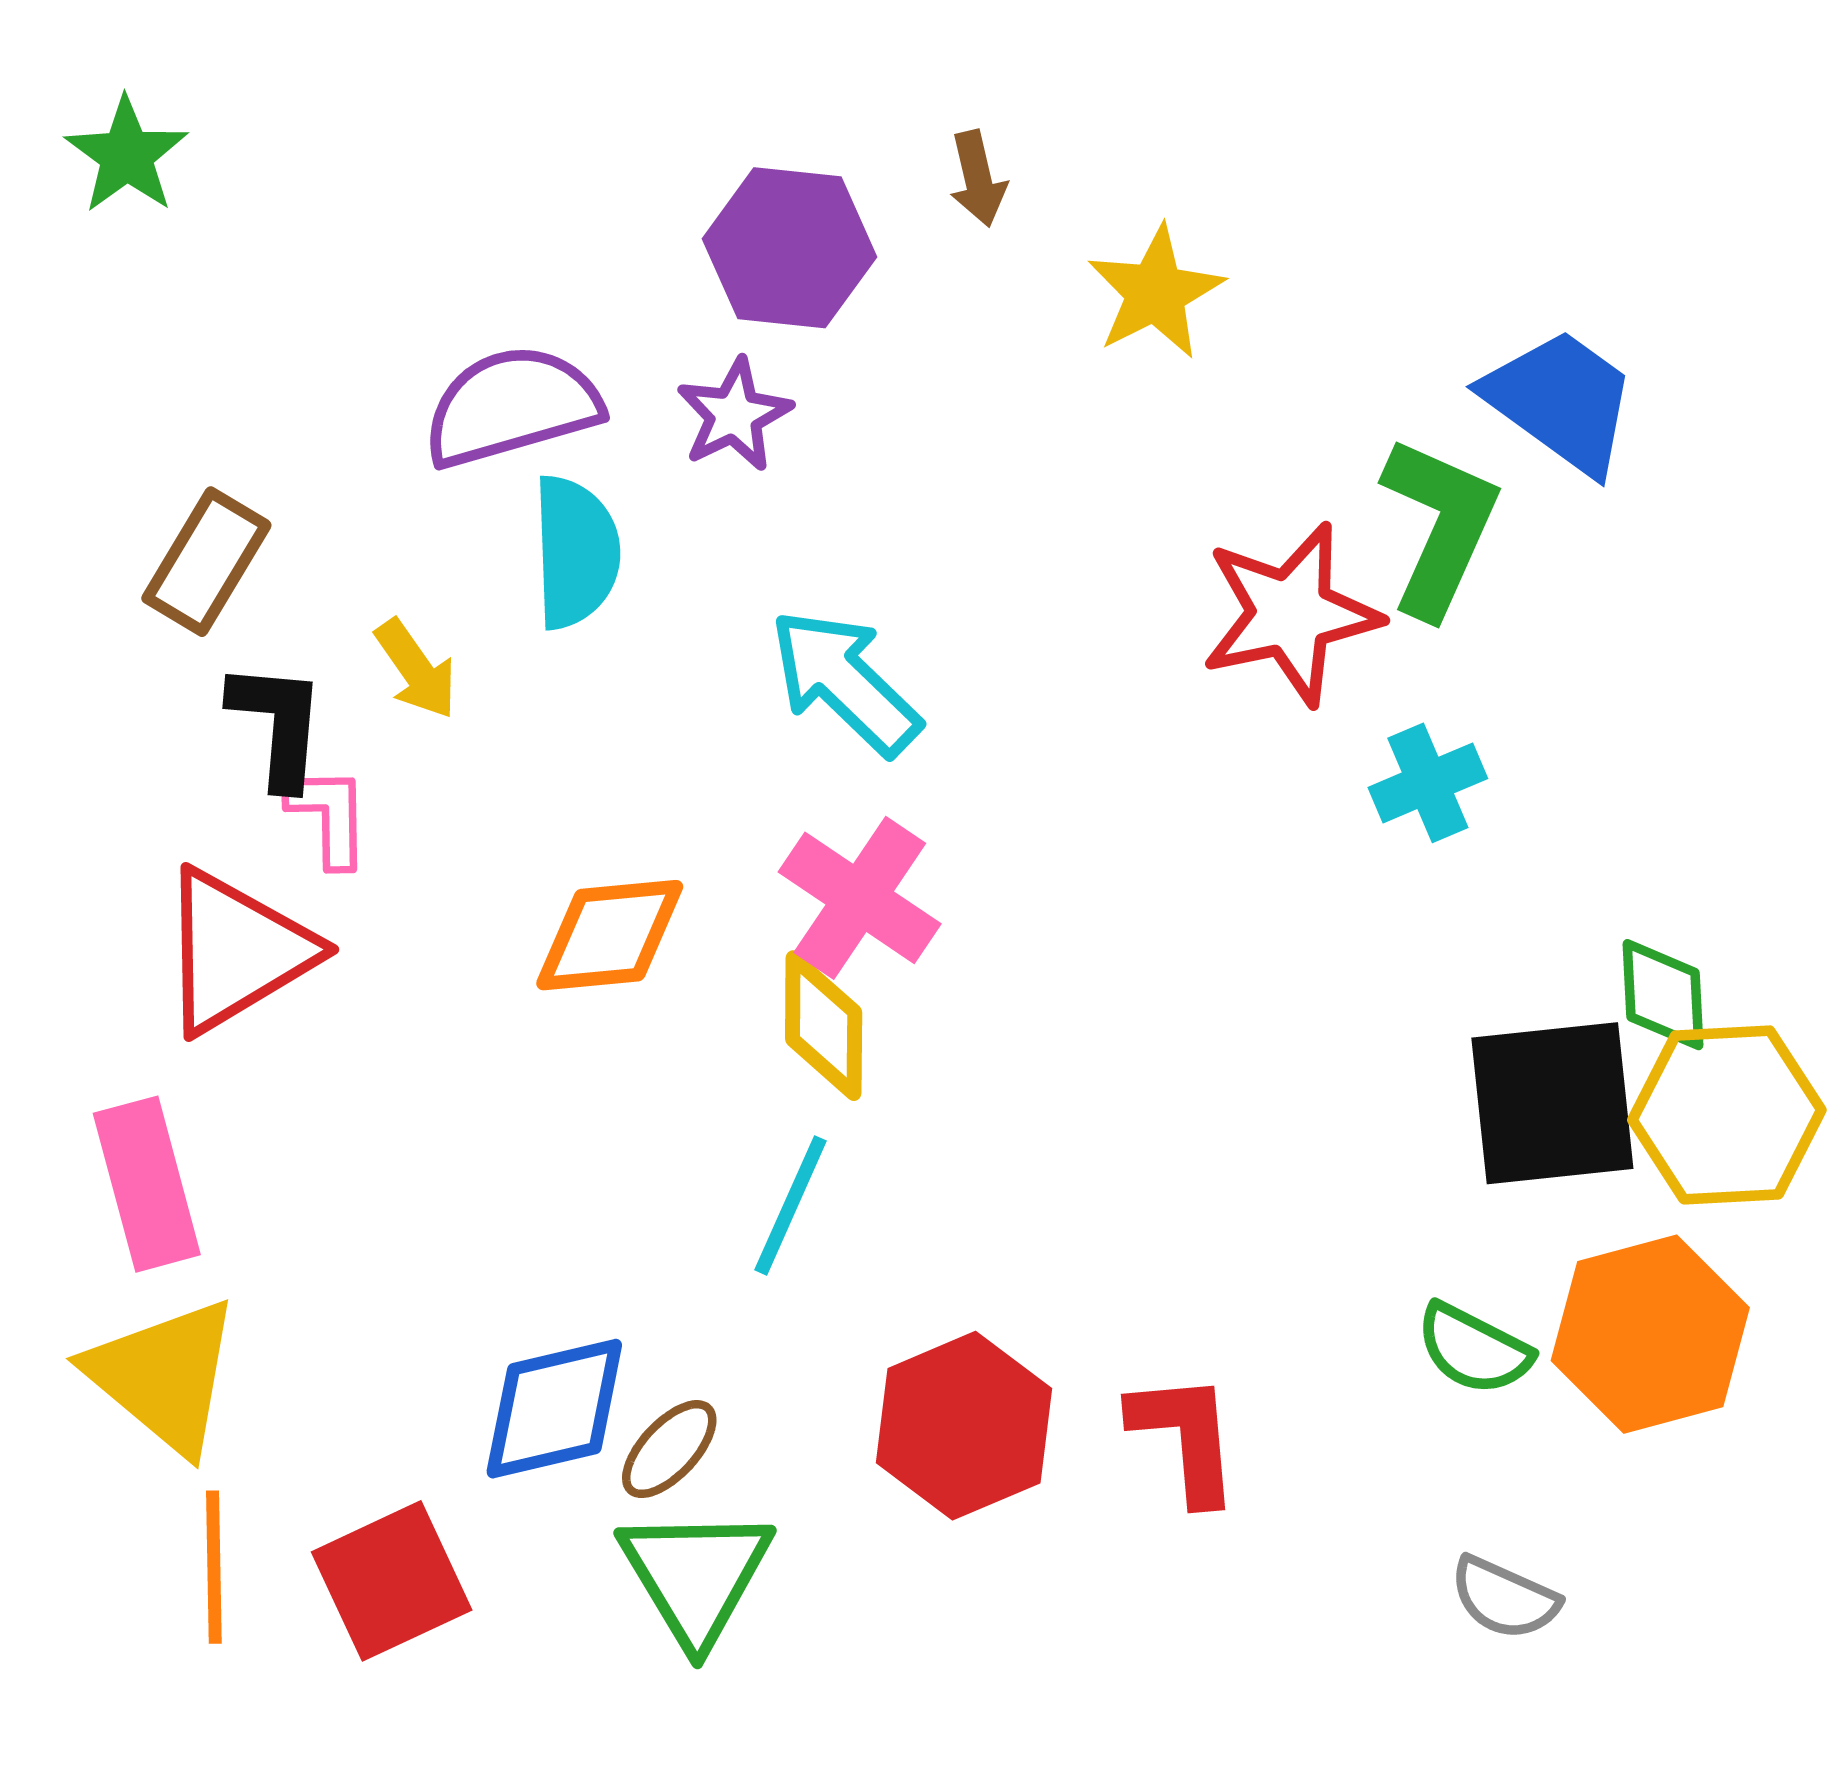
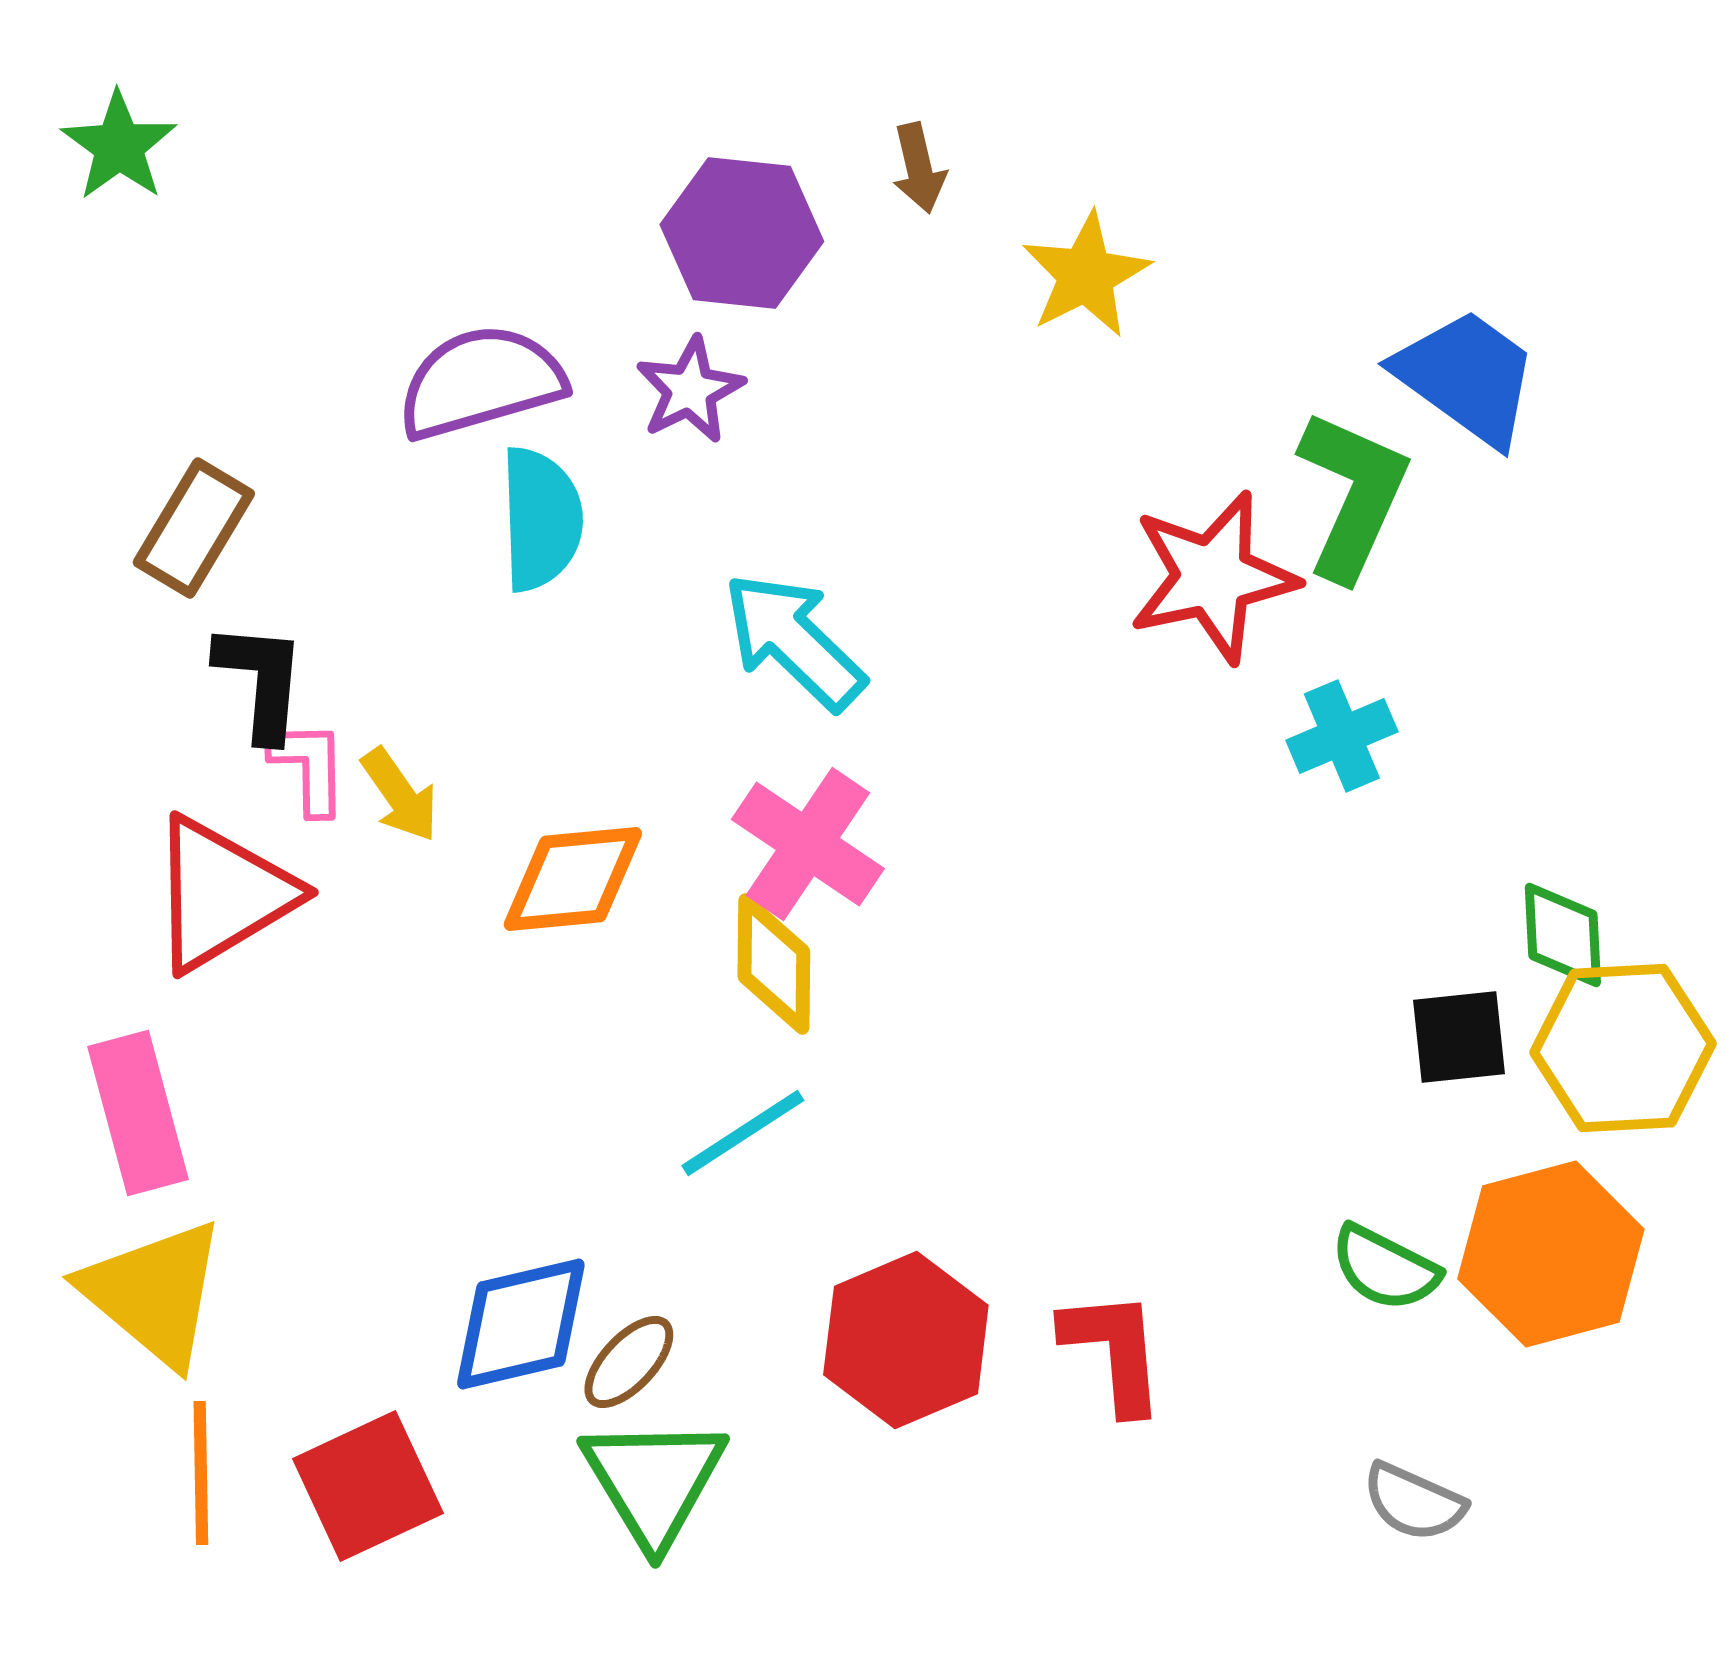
yellow arrow: (416, 669) -> (400, 795), moved
black square: (1552, 1103) -> (1459, 1037), size x0.6
cyan line: (791, 1205) -> (743, 1133), turned 33

